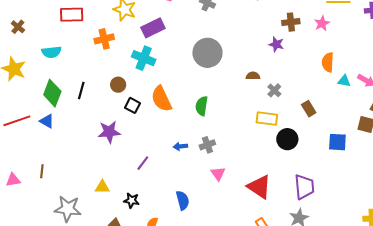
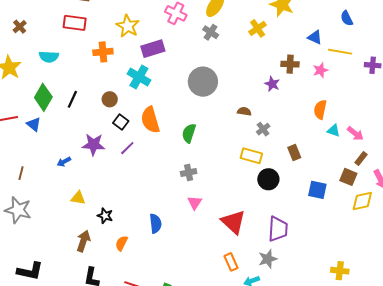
blue arrow: (180, 146) -> (64, 162), moved, turned -32
purple line: (143, 163) -> (127, 148), moved
gray star: (68, 209) -> (18, 210), moved

